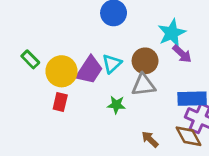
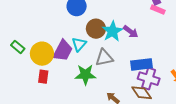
cyan star: (172, 33) -> (112, 31), moved
brown circle: (145, 61) -> (96, 29), moved
green star: (116, 105) -> (85, 75), size x1.5

